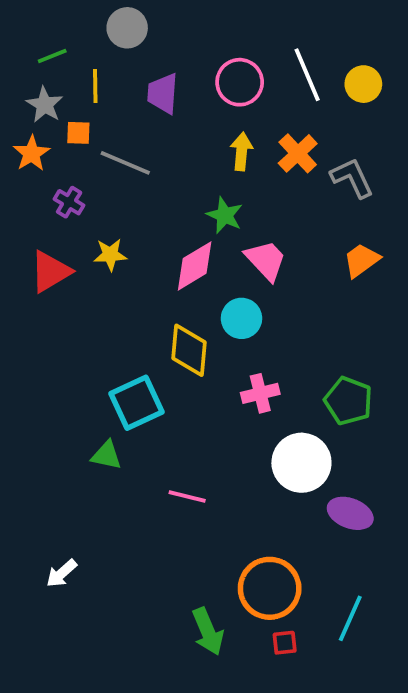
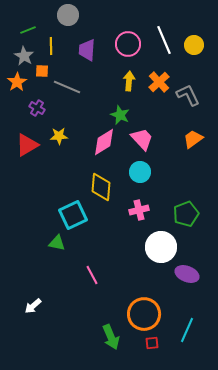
cyan circle: (241, 318) -> (140, 172), moved
green pentagon: (348, 401) -> (186, 214), turned 30
pink line: (187, 496) -> (92, 275), moved, turned 48

